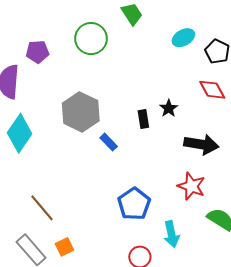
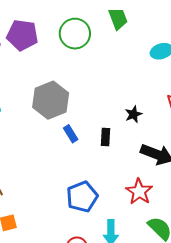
purple pentagon: (38, 52) -> (22, 35), size x1.4
black rectangle: (143, 119) -> (106, 137), moved

